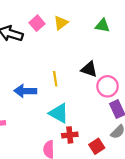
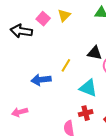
yellow line: (55, 79) -> (66, 65), turned 48
cyan triangle: (59, 113) -> (88, 88), moved

